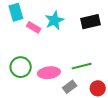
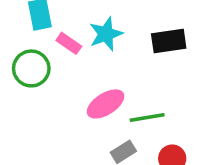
green circle: (21, 67) -> (31, 68), moved
pink ellipse: (49, 73) -> (106, 104), moved, turned -30

